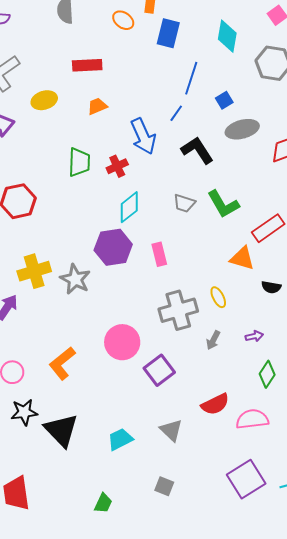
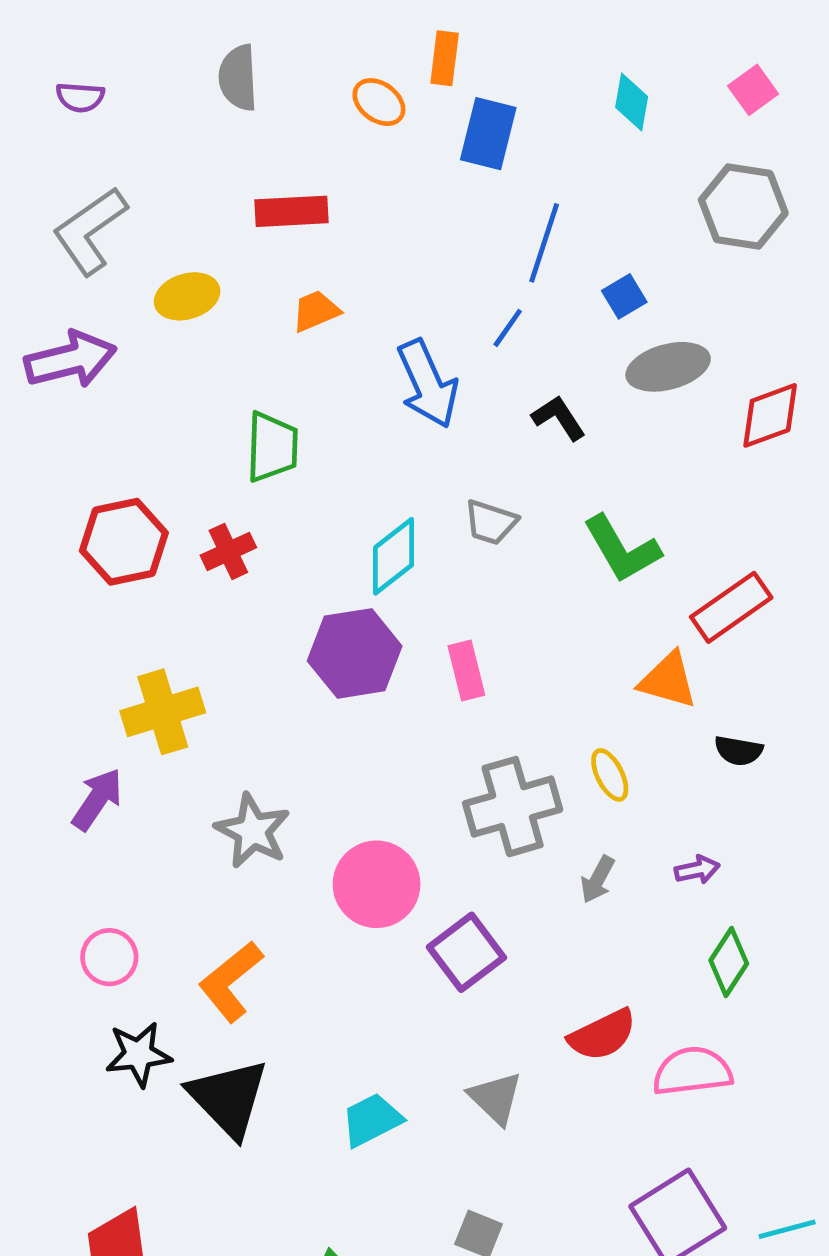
cyan diamond: (227, 36) -> (632, 102), moved, size x0.7
black L-shape: (197, 150) -> (559, 418), size x0.7
red cross: (117, 166) -> (228, 551), moved
gray trapezoid: (184, 203) -> (491, 522), moved
gray star: (75, 279) -> (253, 831), moved
orange L-shape: (62, 363) -> (231, 981), moved

